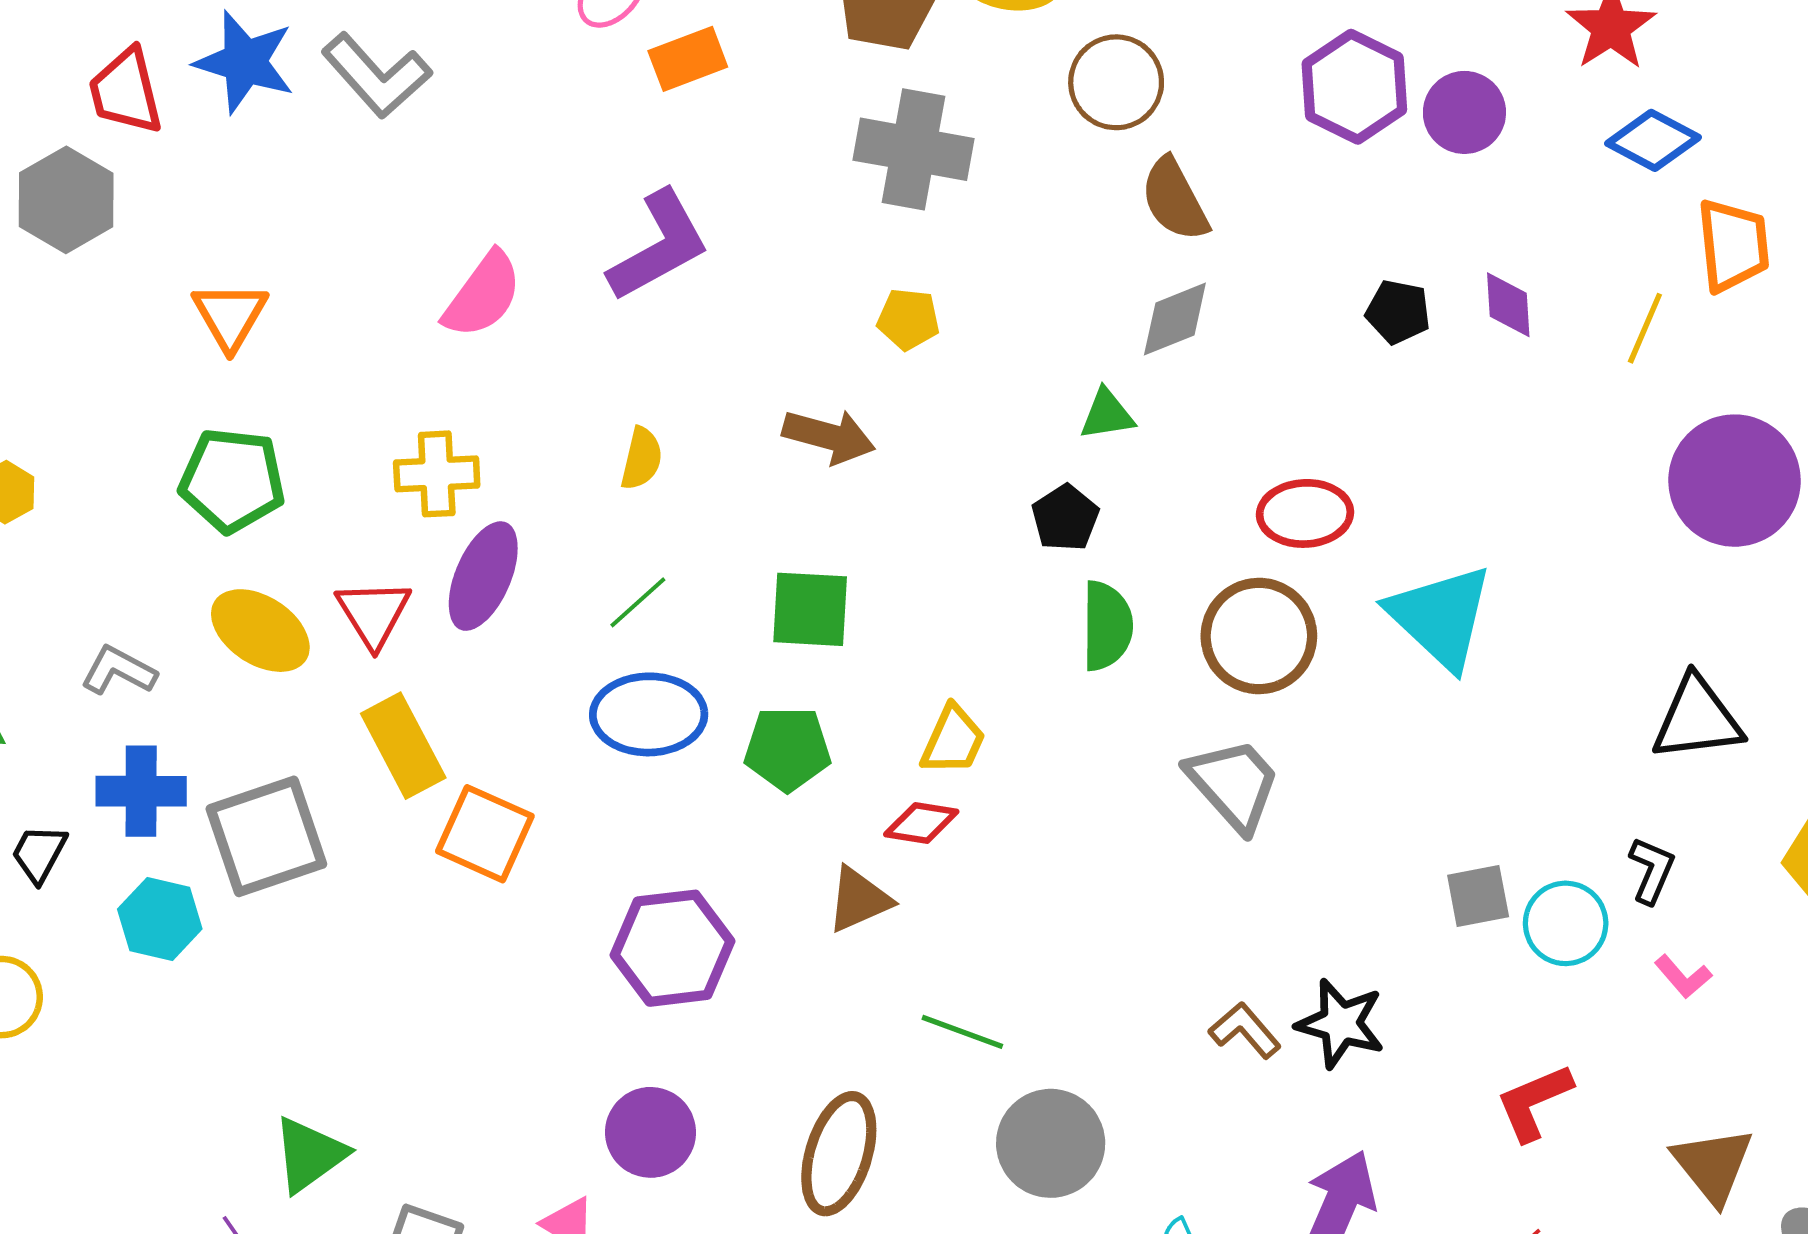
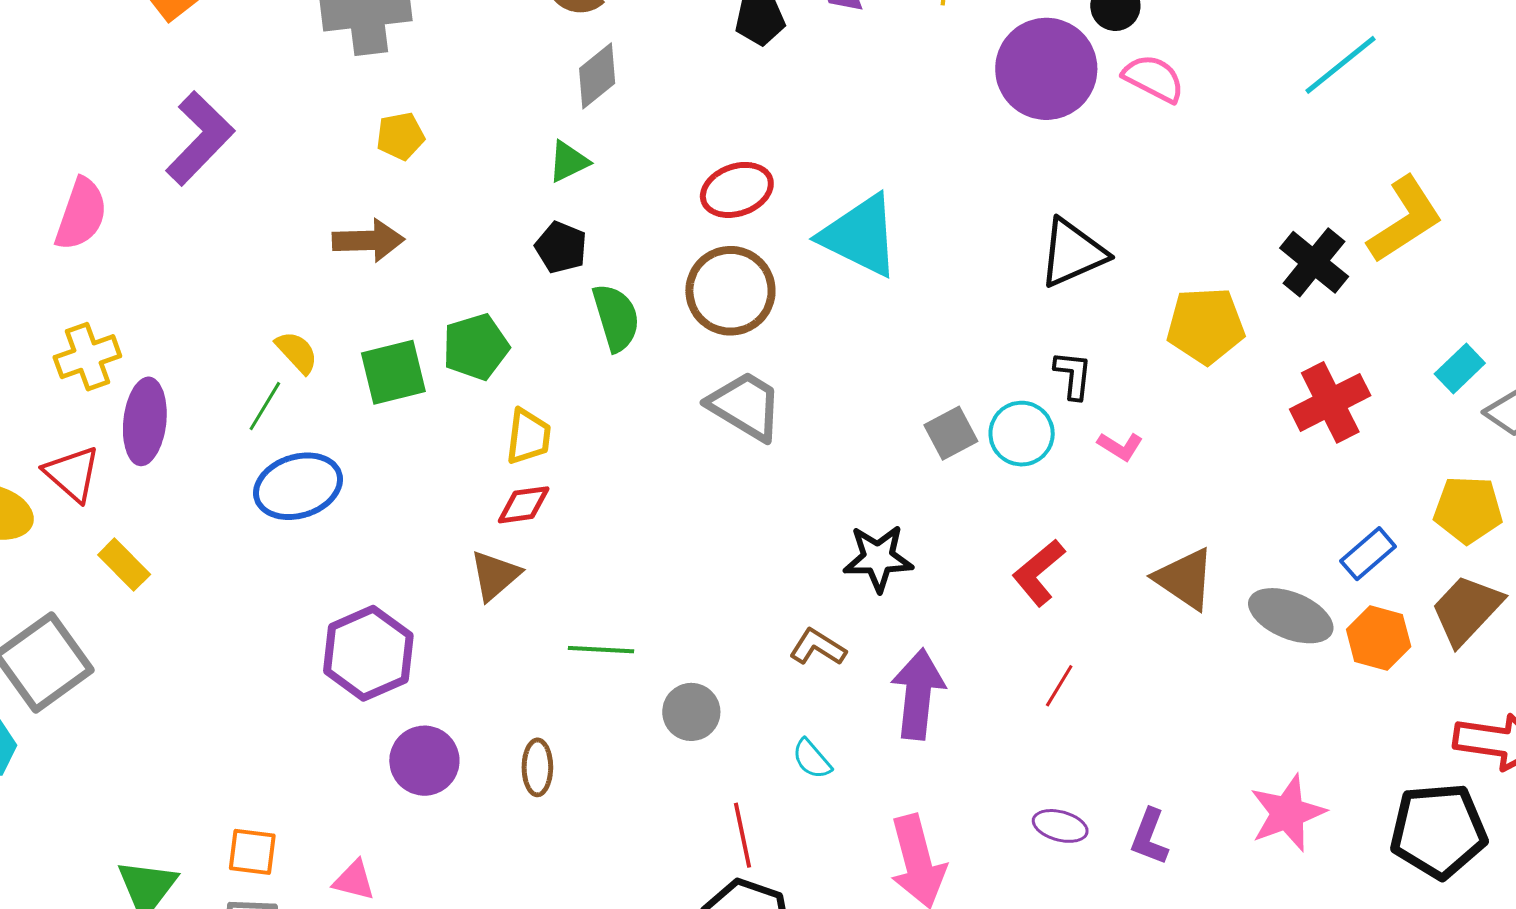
yellow semicircle: (641, 459) -> (297, 352), moved, turned -39
yellow rectangle: (403, 746) -> (124, 565), size x0.7
green pentagon: (788, 749) -> (476, 347), moved
orange square: (485, 834) -> (252, 852), moved, size x0.7
brown L-shape: (1245, 1030) -> (818, 647), moved
purple circle: (651, 1132) -> (424, 761), moved
gray circle: (1051, 1143) -> (691, 712), size x0.7
brown ellipse: (839, 1154) -> (537, 767), size x0.6

